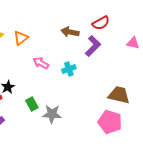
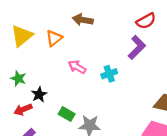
brown arrow: (70, 32) -> (83, 20), moved
green rectangle: (32, 104) -> (67, 114), turned -32

